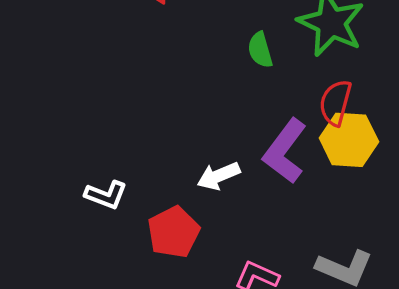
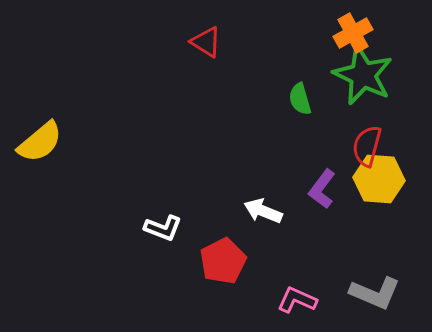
purple L-shape: (285, 151) -> (322, 189), size x0.7
white arrow: (218, 176) -> (263, 211), turned 45

